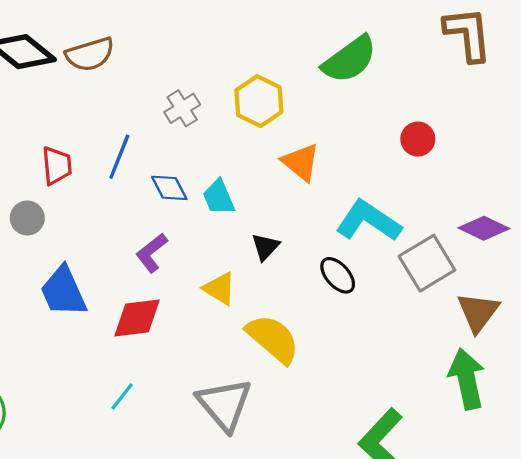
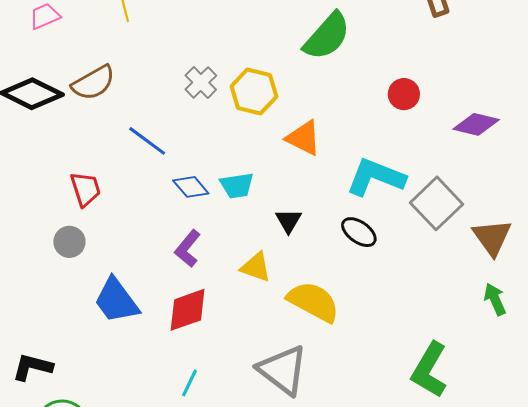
gray cross: (182, 108) -> (201, 83), moved
blue line: (119, 157) -> (147, 141), moved, turned -63
cyan trapezoid: (219, 197) -> (237, 186), turned -63
purple diamond: (484, 228) -> (476, 124), moved
green arrow: (467, 379) -> (495, 299), size x0.6

